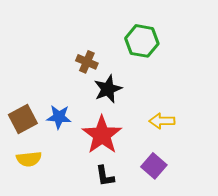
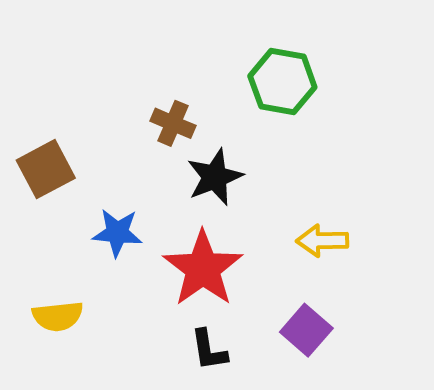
brown square: (23, 119) -> (46, 169), moved

